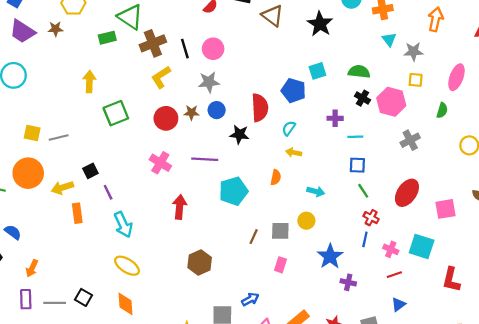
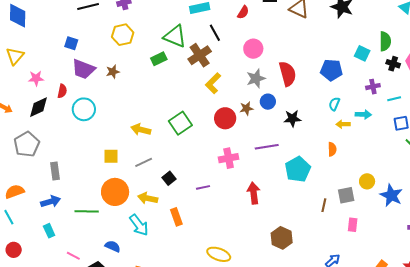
brown star: (55, 29) -> (113, 72), moved
black line: (185, 49) -> (215, 33), moved
cyan square: (317, 71) -> (362, 53), moved, turned -35
green semicircle: (359, 72) -> (385, 41), turned 96
yellow arrow: (89, 82) -> (141, 130), moved, turned -66
red semicircle: (260, 108) -> (288, 74), moved
gray line: (59, 138) -> (144, 162), moved
pink cross: (160, 163) -> (229, 158), turned -30
yellow arrow: (62, 188) -> (148, 198), turned 42
cyan arrow: (316, 191) -> (363, 114), moved
purple line: (108, 192) -> (203, 187), moved, turned -64
orange rectangle: (77, 213) -> (176, 217), moved
cyan arrow: (123, 225) -> (139, 225), moved
blue star: (330, 256) -> (391, 195), moved

